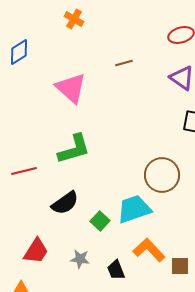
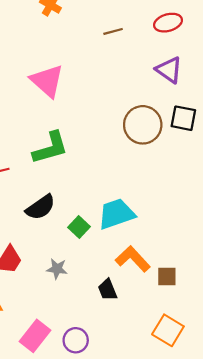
brown line: (124, 63) -> (113, 31), moved
brown circle: (162, 175) -> (143, 125), moved
black trapezoid: (116, 270) -> (108, 290), moved

